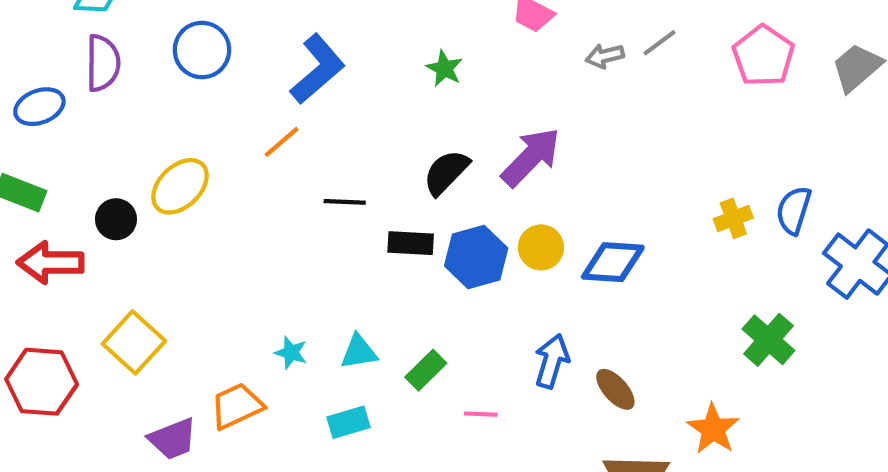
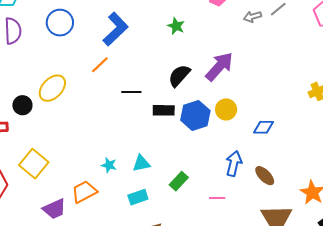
blue diamond: (613, 262) -> (263, 127), moved, size x0.7
green rectangle: (426, 370) -> (179, 181), moved
pink line: (481, 414) -> (217, 198), moved

